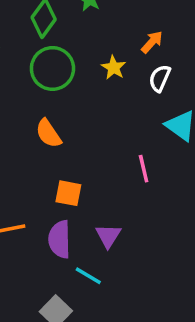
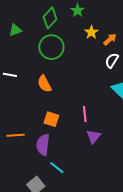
yellow star: (114, 68) -> (91, 32), moved
pink line: (144, 169) -> (85, 114), moved
purple triangle: (108, 236) -> (94, 137), moved

